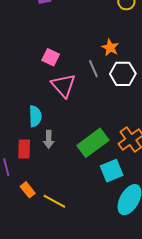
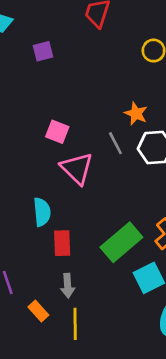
gray arrow: (49, 139) -> (68, 286), moved
red rectangle: (24, 149) -> (62, 243), moved
yellow line: (54, 201) -> (75, 324), turned 65

